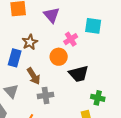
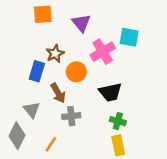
pink cross: (71, 39) -> (103, 52), size x1.5
orange circle: (59, 57) -> (76, 72), moved
green cross: (98, 98) -> (118, 121), moved

